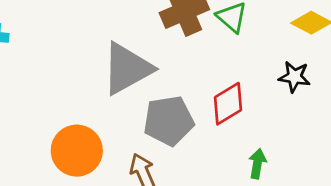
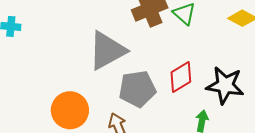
black star: (294, 77) -> (225, 85), moved, size x1.6

